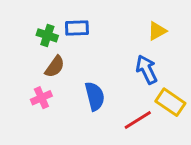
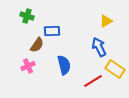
blue rectangle: (77, 28) -> (52, 31), moved
green cross: (47, 35) -> (27, 16), moved

